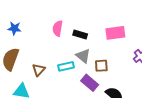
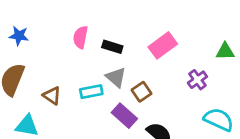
pink rectangle: (115, 33) -> (163, 45), turned -30
brown square: (101, 66) -> (142, 92), turned -32
brown triangle: (39, 70) -> (52, 96), turned -40

